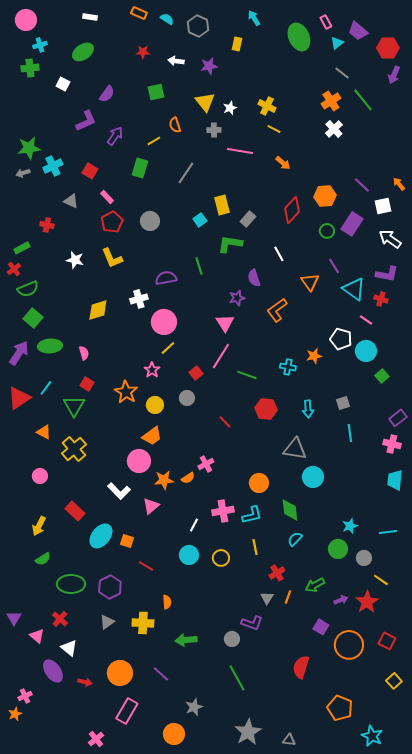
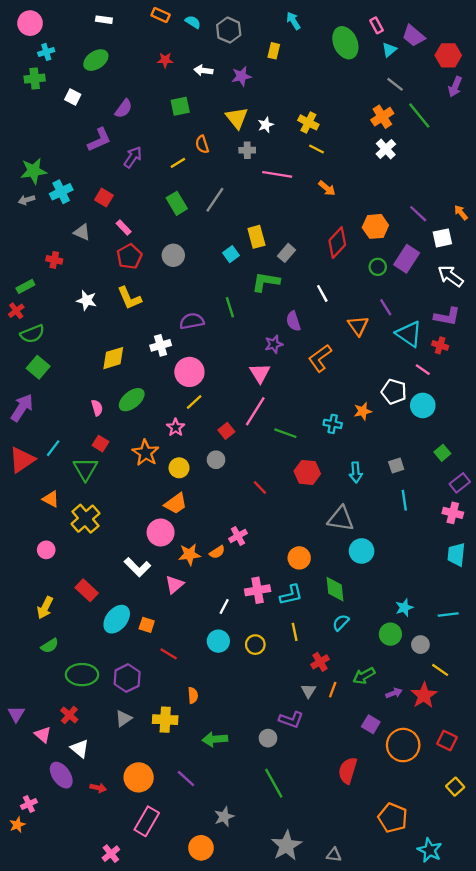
green rectangle: (140, 168) -> (177, 203), moved, turned -48
green ellipse: (50, 346) -> (132, 400), moved, turned -35
green square: (382, 376) -> (442, 453), moved

